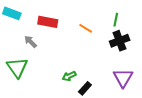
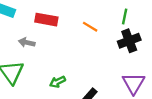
gray arrow: (30, 42) -> (27, 42), turned -32
green arrow: (69, 76) -> (58, 82), moved

